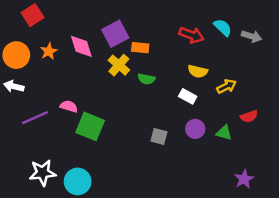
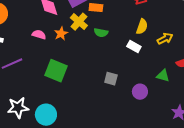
orange star: (49, 51) -> (61, 34), moved
yellow semicircle: (198, 71) -> (142, 27), turned -84
pink semicircle: (69, 106) -> (39, 35), moved
purple circle: (195, 129) -> (140, 92), moved

